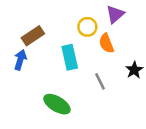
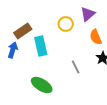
orange semicircle: (106, 43) -> (96, 37), moved
cyan rectangle: (70, 57) -> (41, 46), moved

